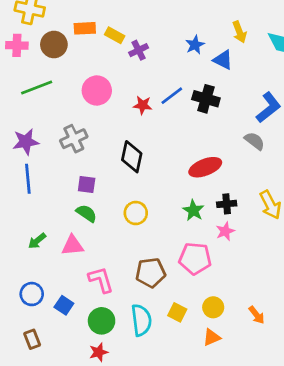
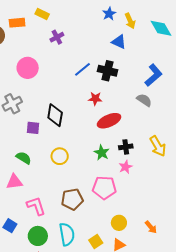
yellow rectangle: (115, 35) -> (42, 14), moved
blue star: (195, 45) -> (109, 14), moved
red star: (143, 105) -> (95, 99), moved
purple square: (87, 184) -> (33, 128), moved
yellow square: (177, 312) -> (96, 242), moved, turned 32

